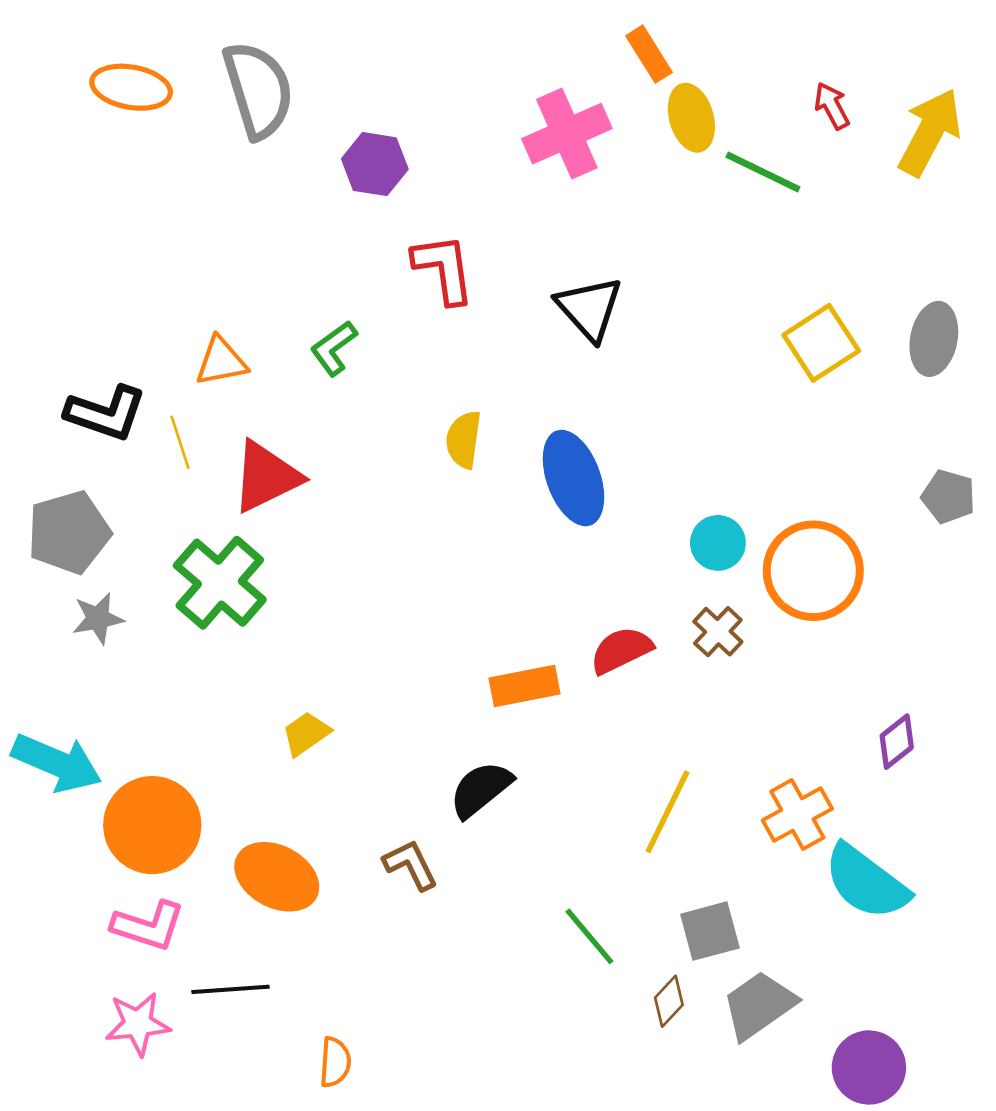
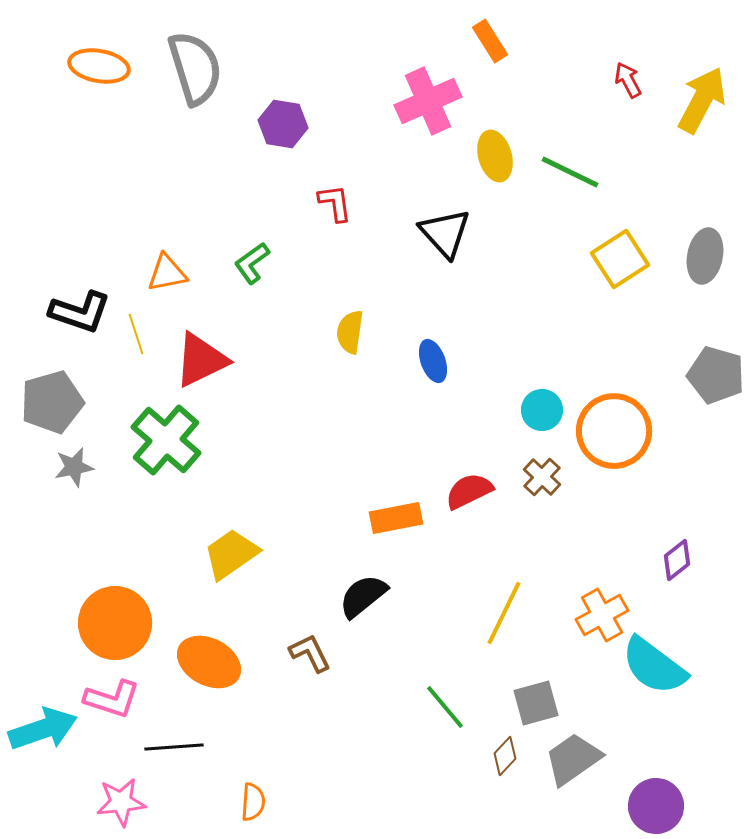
yellow ellipse: (691, 118) -> (495, 156), moved
green line: (763, 172) -> (570, 172), moved
red L-shape: (444, 269) -> (335, 203), size x0.7
blue ellipse: (574, 478) -> (433, 361), size x0.6
gray pentagon: (948, 497) -> (716, 375), size x1.4
yellow trapezoid: (306, 734) -> (231, 554), size x1.5
cyan arrow: (57, 763) -> (43, 729), moved, turned -42
pink star: (138, 1024) -> (121, 802), moved

